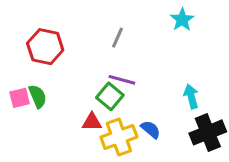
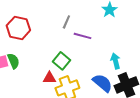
purple line: (122, 80) -> (82, 36), moved
blue semicircle: (151, 129) -> (102, 83), moved, size x1.5

